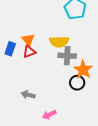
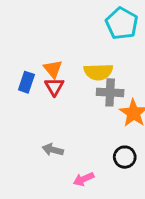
red triangle: (29, 52) -> (54, 87), turned -40
black circle: (77, 83) -> (125, 157), moved

